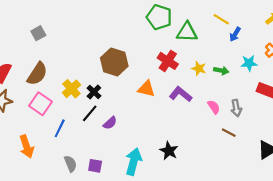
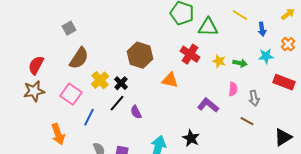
blue arrow: (235, 34) -> (262, 29), moved, turned -40
brown semicircle: (37, 74) -> (79, 58), moved
purple L-shape: (181, 94) -> (208, 105), moved
pink semicircle: (214, 107) -> (233, 89), moved, turned 40
purple semicircle: (110, 123) -> (136, 112), turned 104

